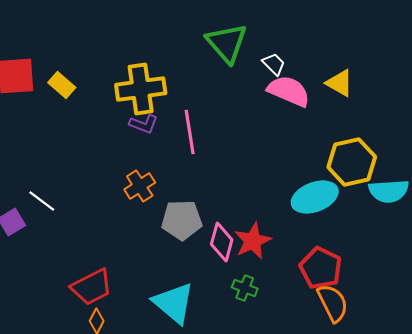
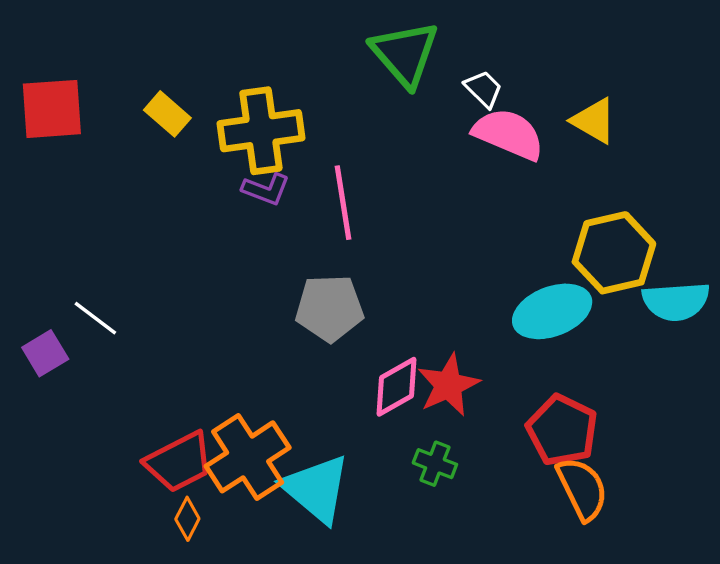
yellow rectangle: (62, 85) -> (167, 114), moved
orange cross: (140, 186) -> (248, 457), moved, size x1.6
gray pentagon: (182, 220) -> (330, 308), moved
pink diamond: (222, 242) -> (397, 387), turned 45

